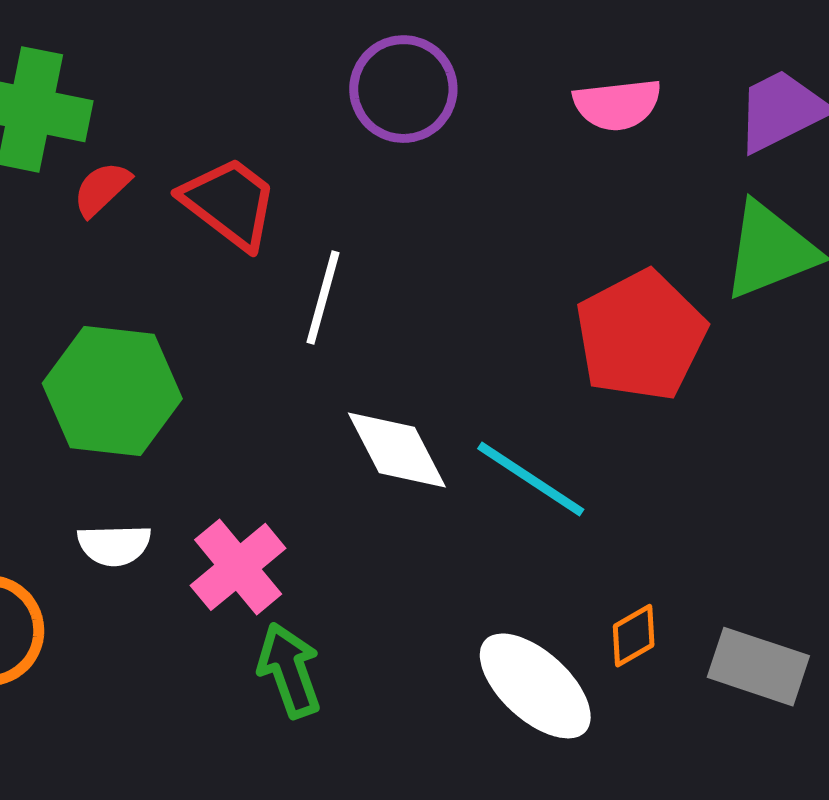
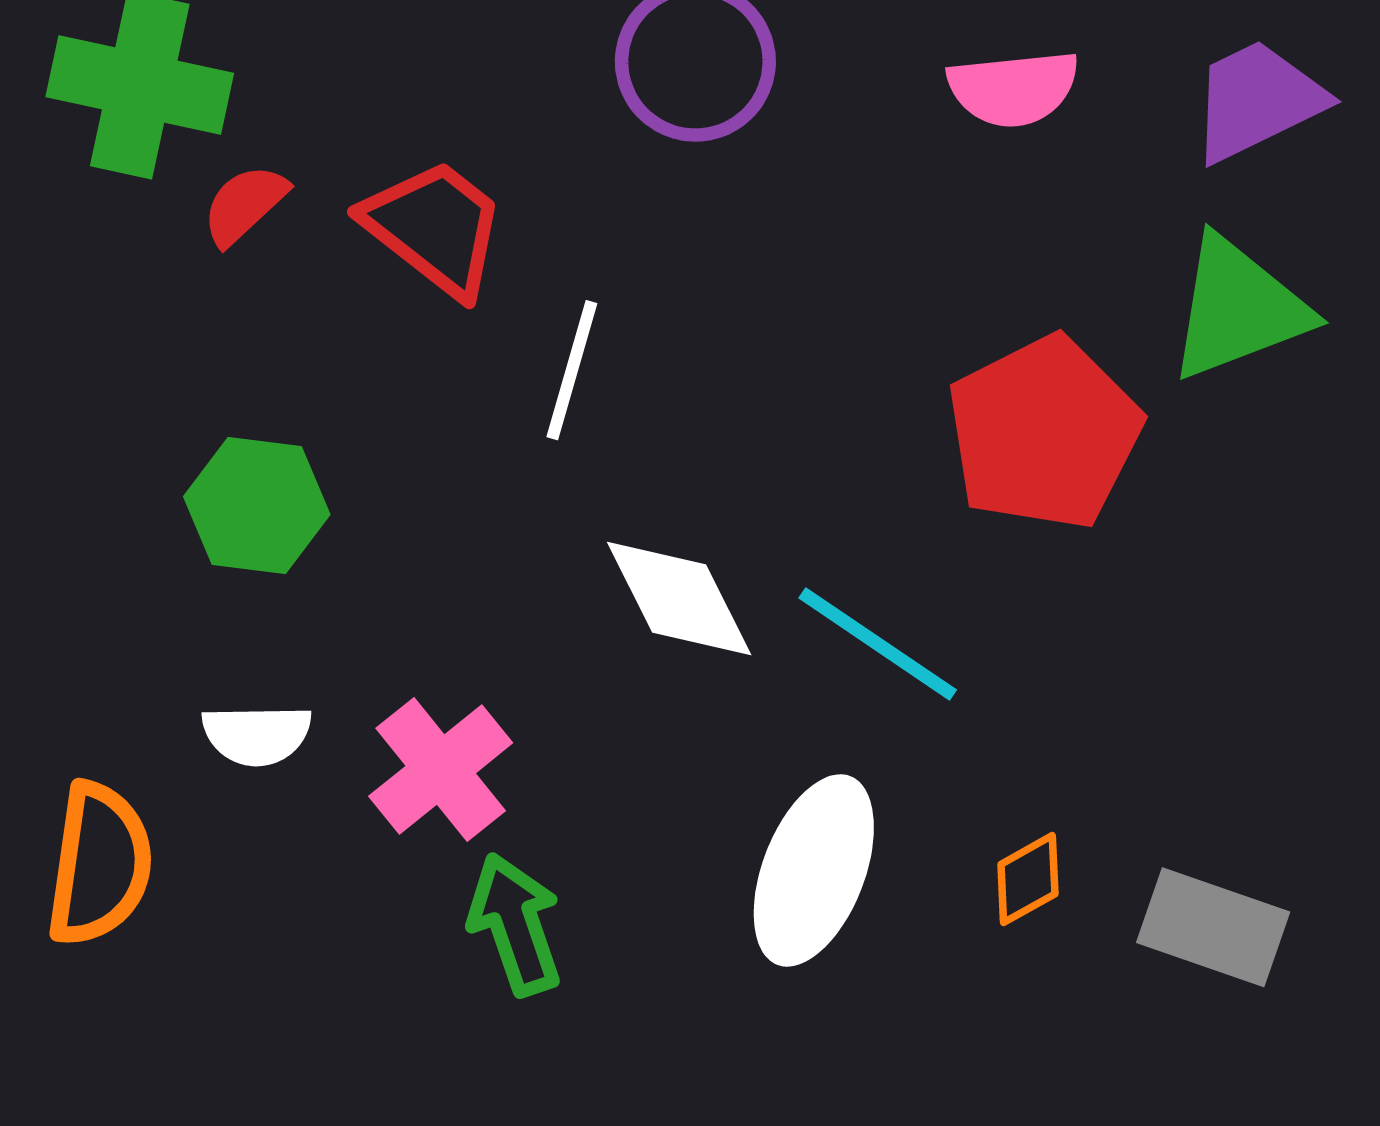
green hexagon: (112, 391) -> (257, 506), size x0.7
white ellipse: (535, 686) -> (814, 870), moved, turned 68

